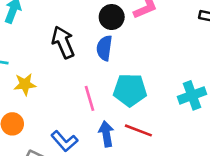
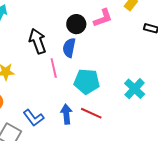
cyan cross: (192, 95) -> (135, 89), turned -30
pink line: (89, 98) -> (54, 68), moved

